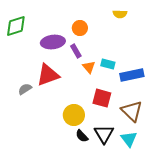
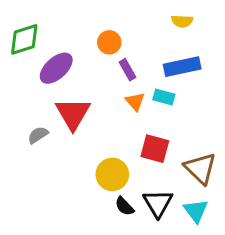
orange circle: (80, 28) -> (109, 42), moved
purple ellipse: (53, 42) -> (56, 68), moved, turned -35
purple rectangle: (76, 51) -> (127, 70), moved
red triangle: (48, 75) -> (73, 114), turned -40
blue rectangle: (132, 75) -> (182, 67), moved

